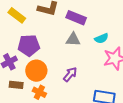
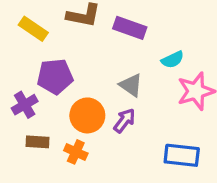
gray triangle: (73, 39) -> (131, 85), moved, turned 35
orange circle: (36, 71) -> (87, 115), moved

